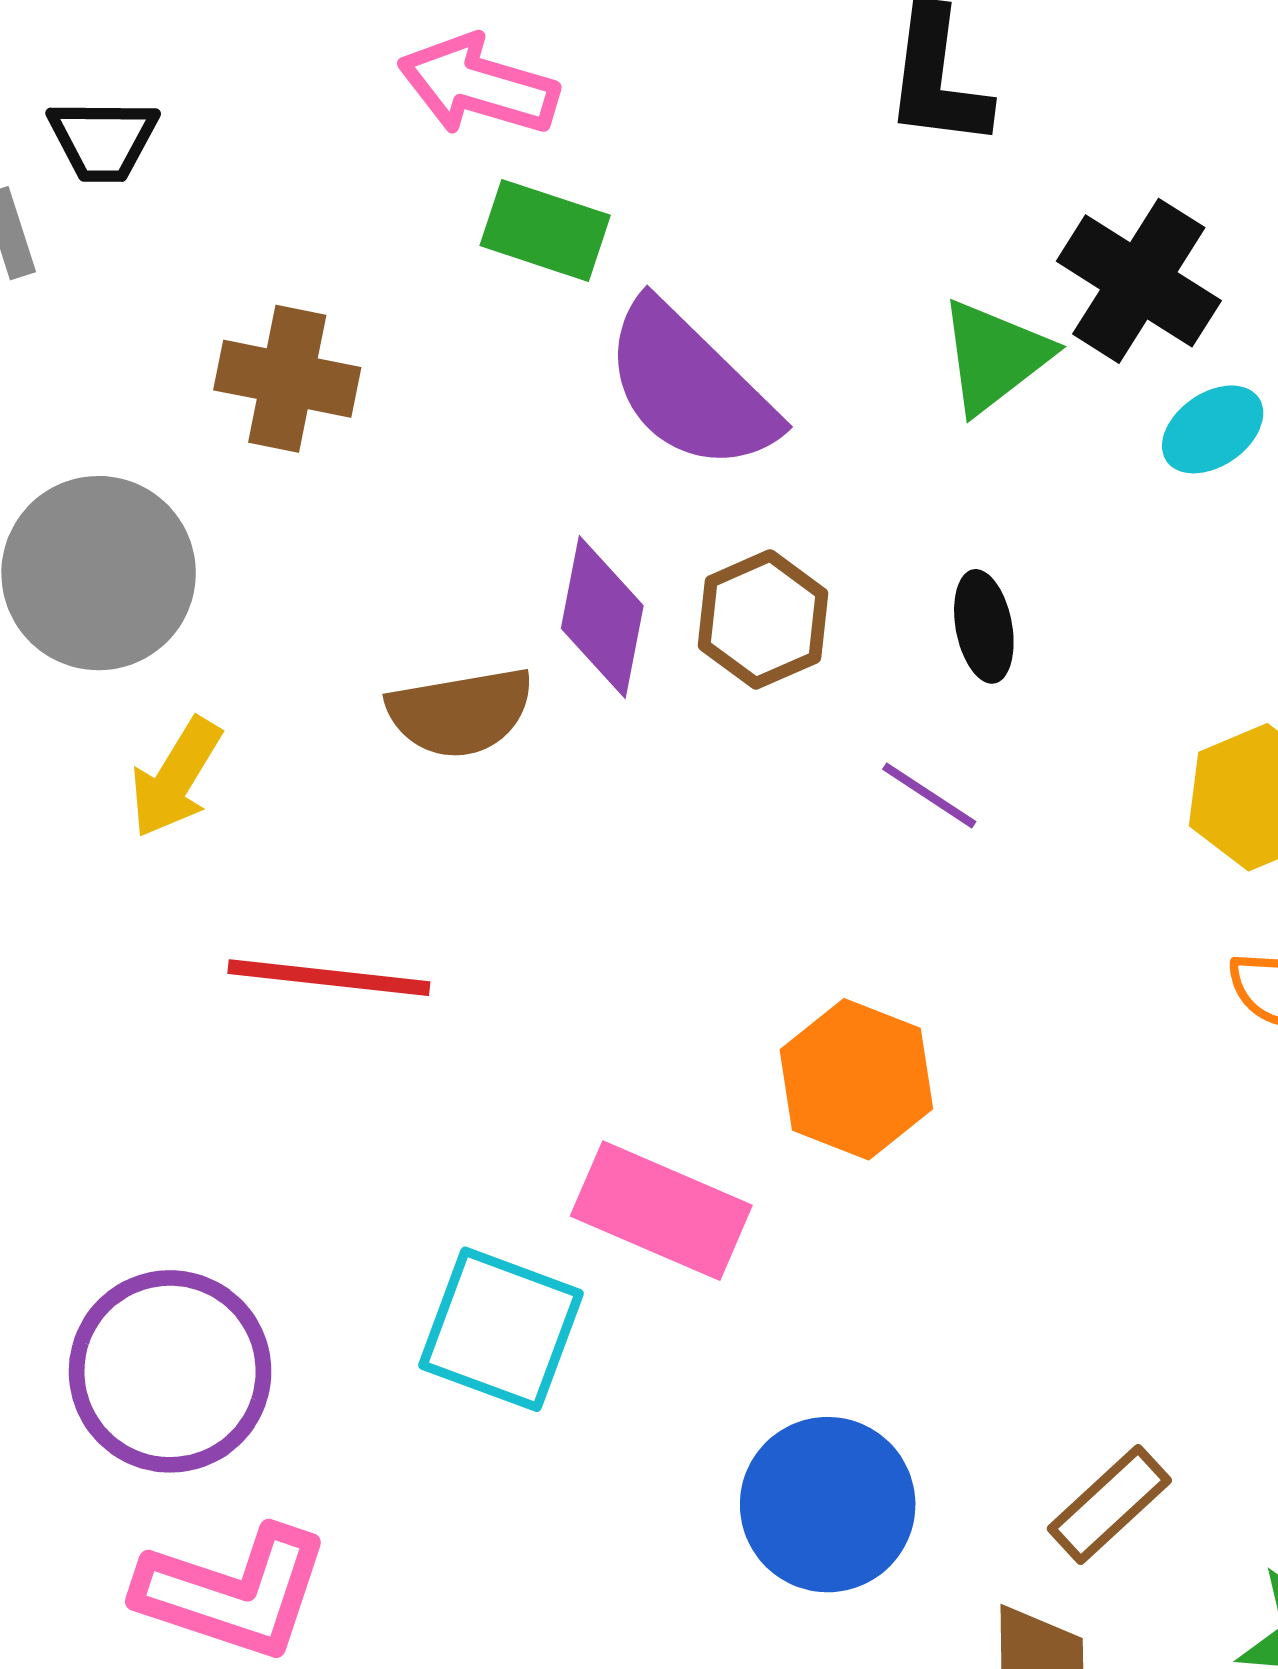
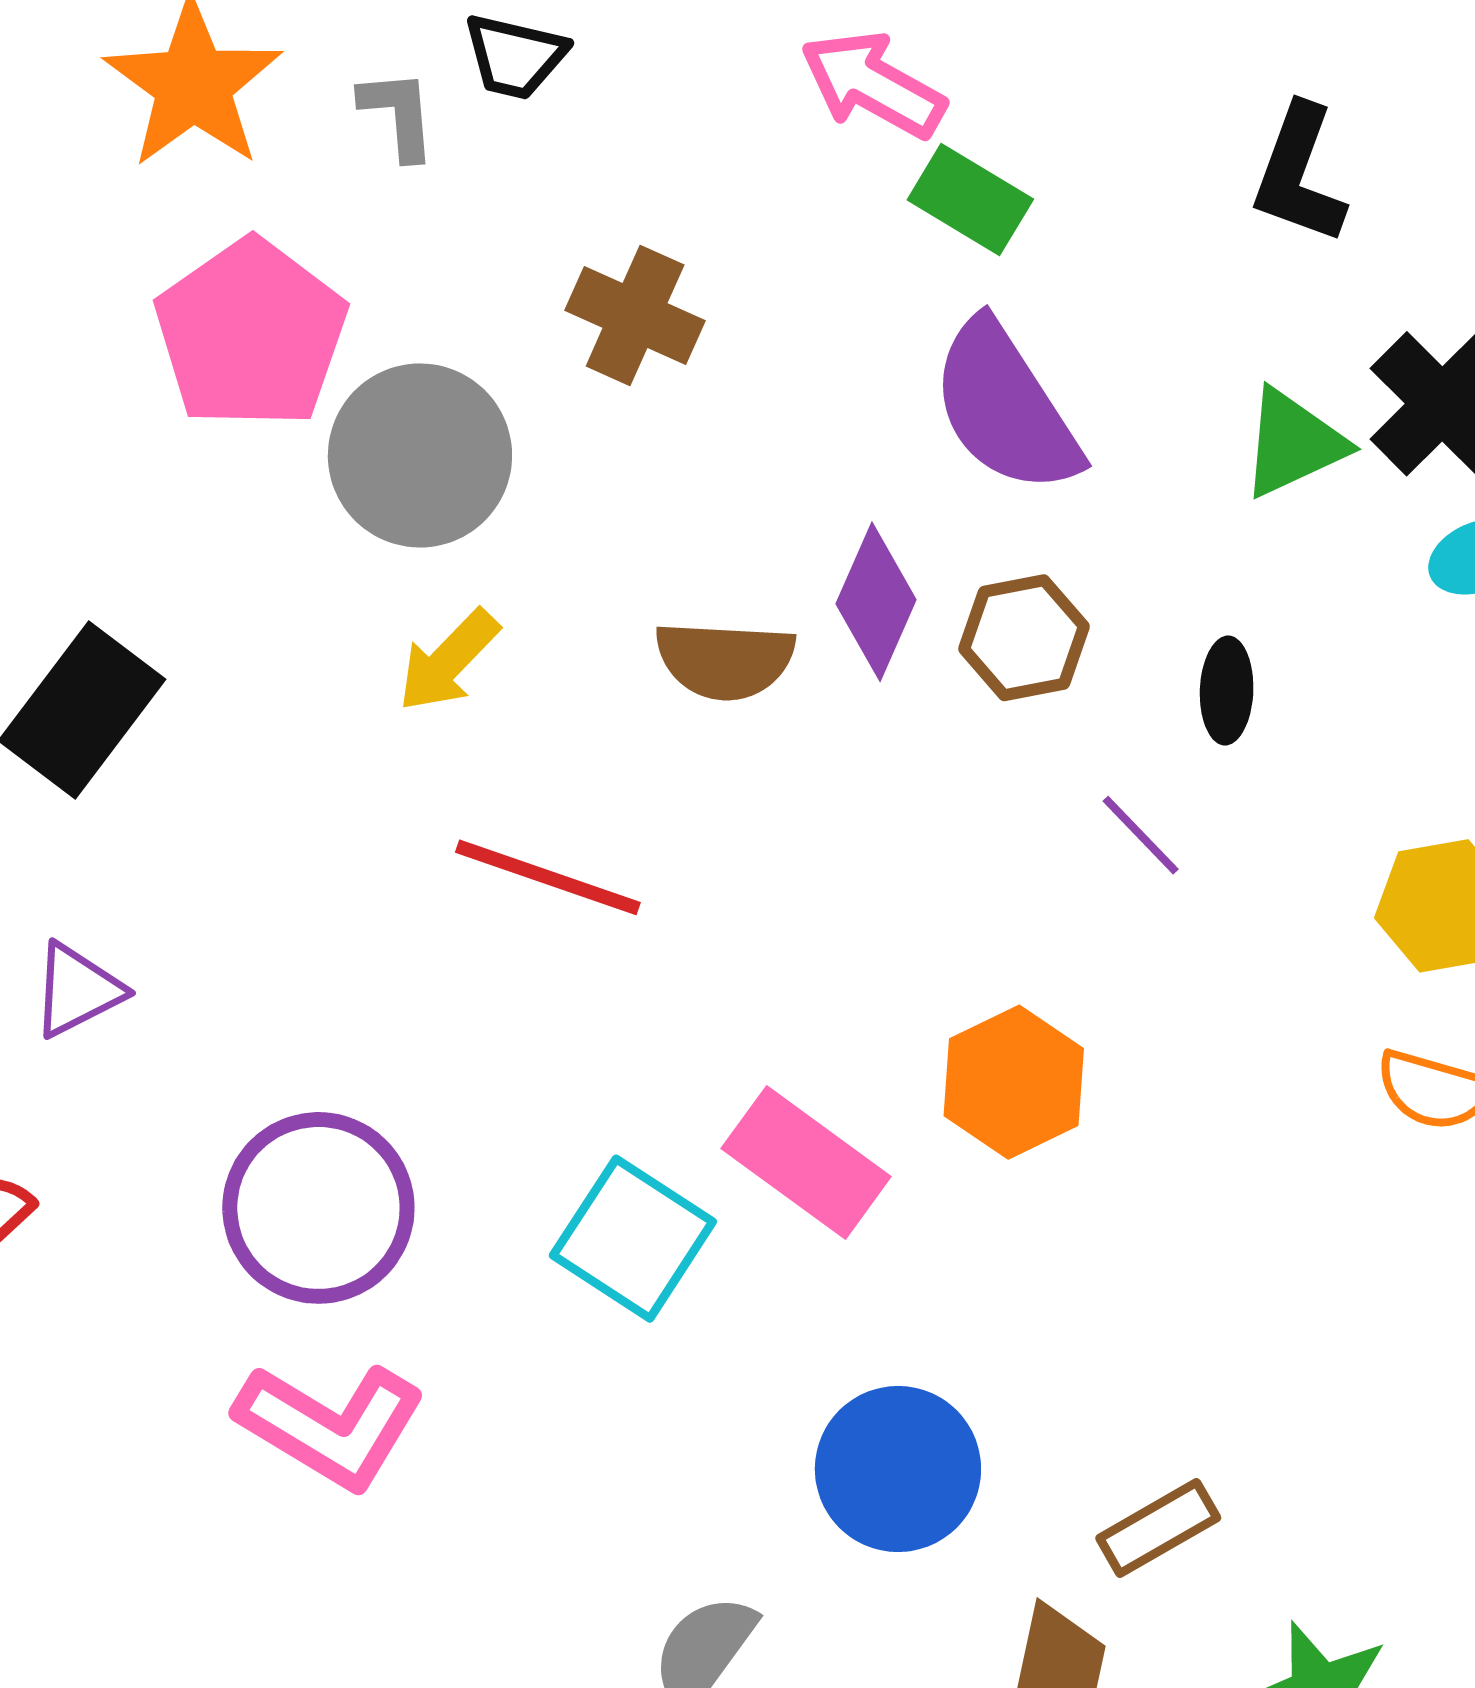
green rectangle: (545, 230) -> (970, 199), moved

